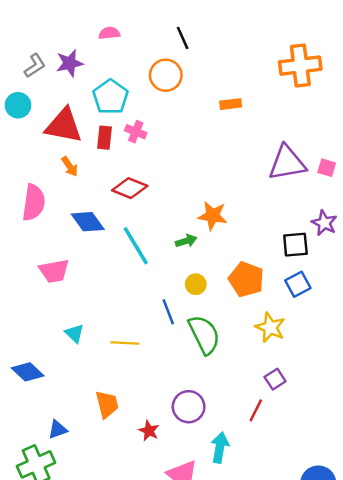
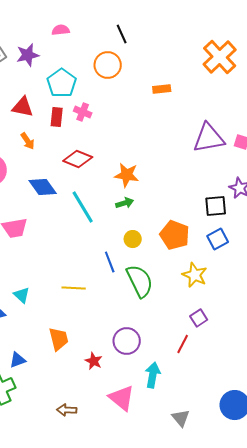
orange cross: (300, 66) -> (220, 57), turned -36
red triangle: (64, 126) -> (23, 107), size x0.7
orange star: (213, 216) -> (127, 175), moved
cyan triangle: (74, 333) -> (22, 295), moved

